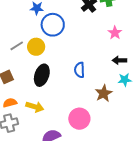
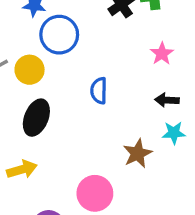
blue semicircle: (79, 70) -> (99, 91), moved
yellow arrow: (35, 107) -> (22, 169), turned -36

